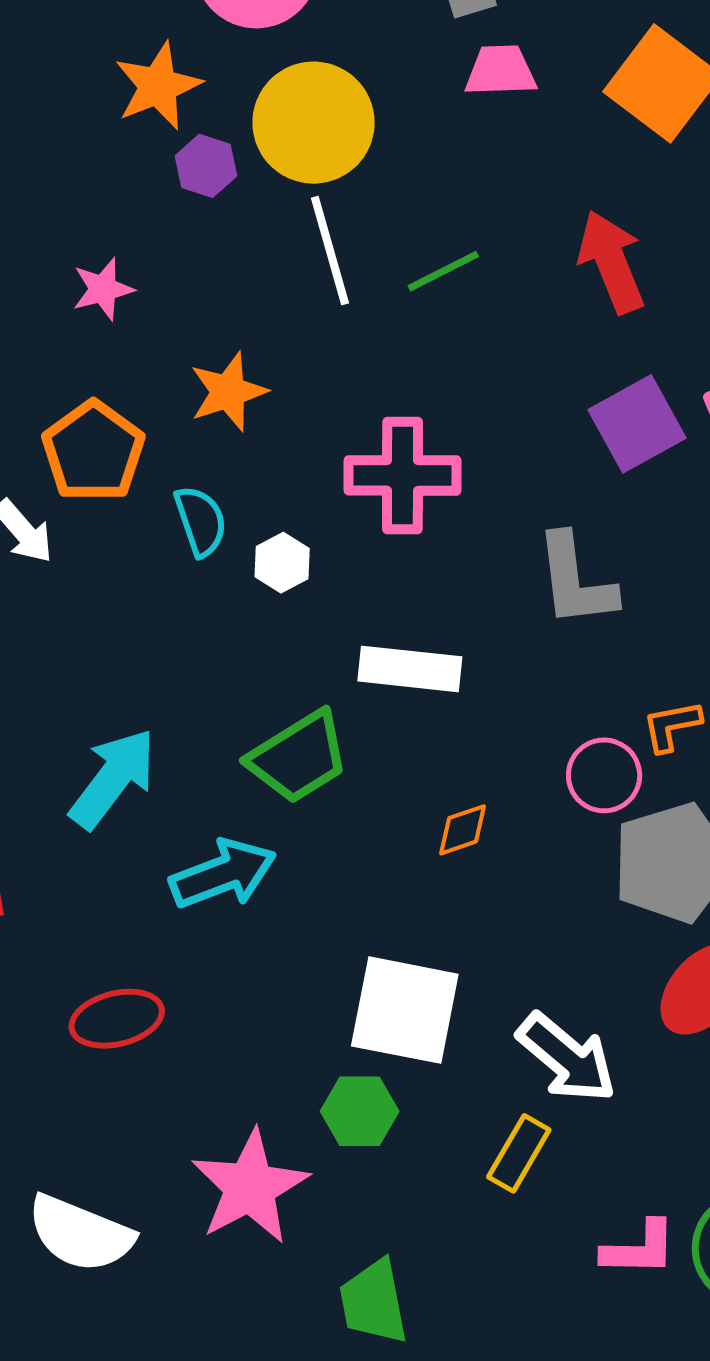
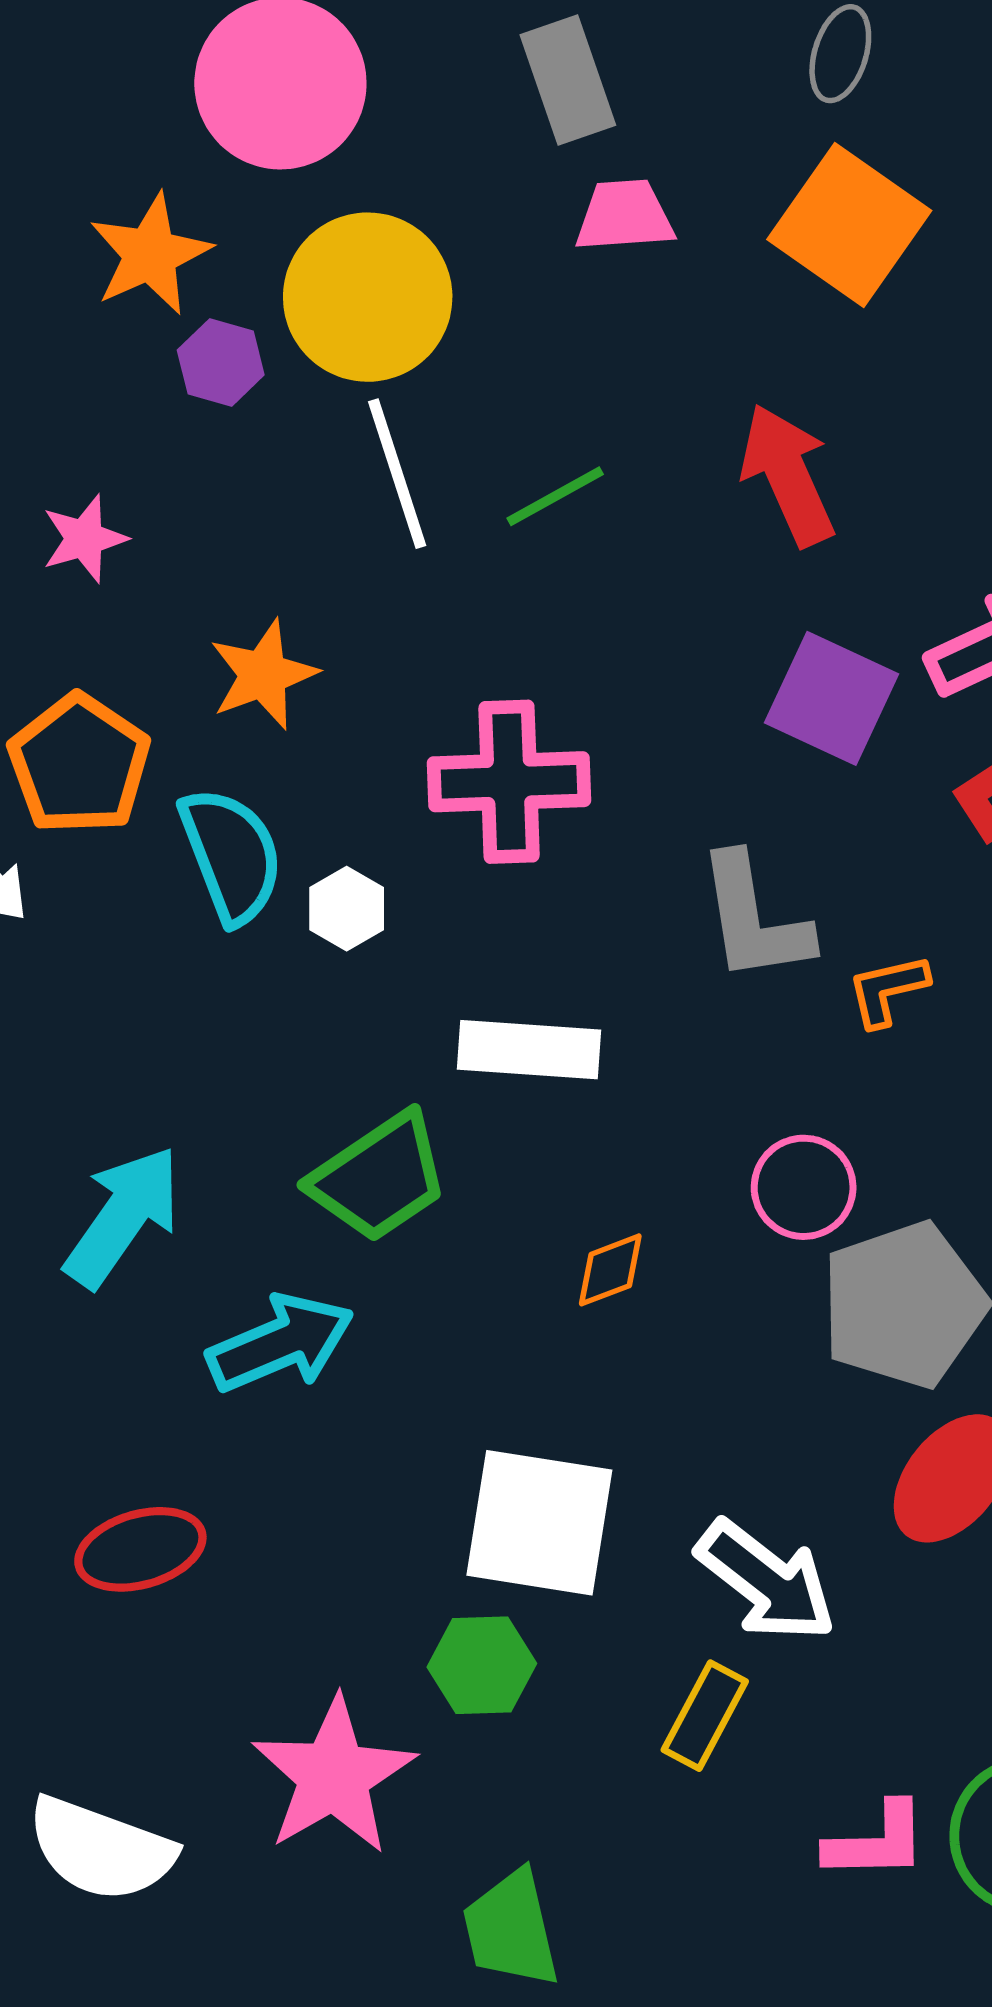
purple square: (637, 424) -> (832, 698), turned -34
cyan semicircle: (201, 521) -> (231, 855), size x1.4
orange L-shape: (672, 726) -> (888, 990), moved

